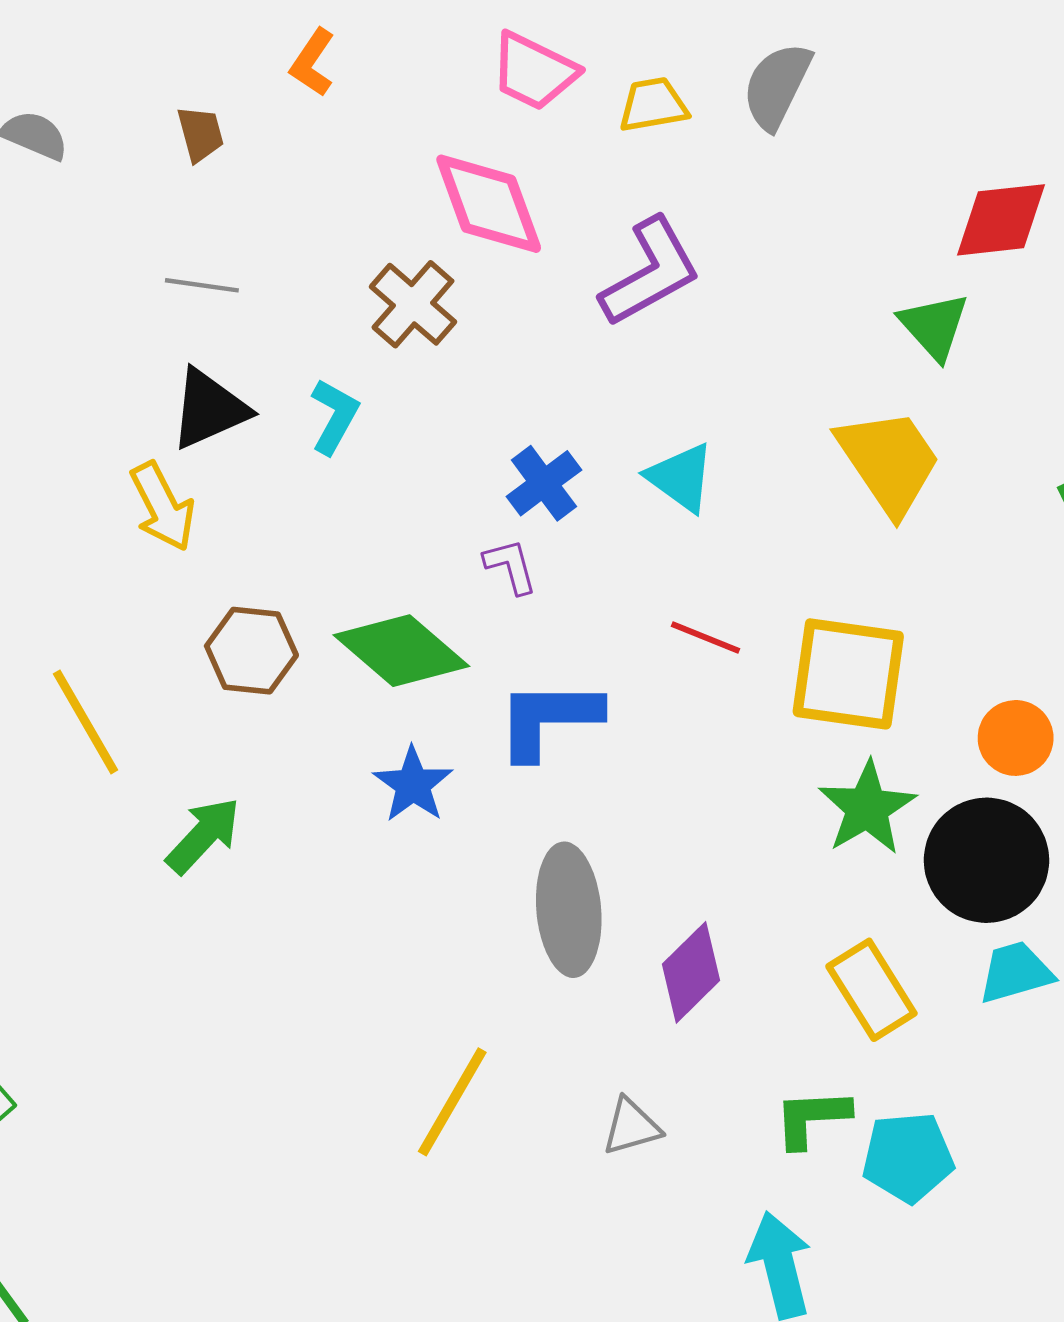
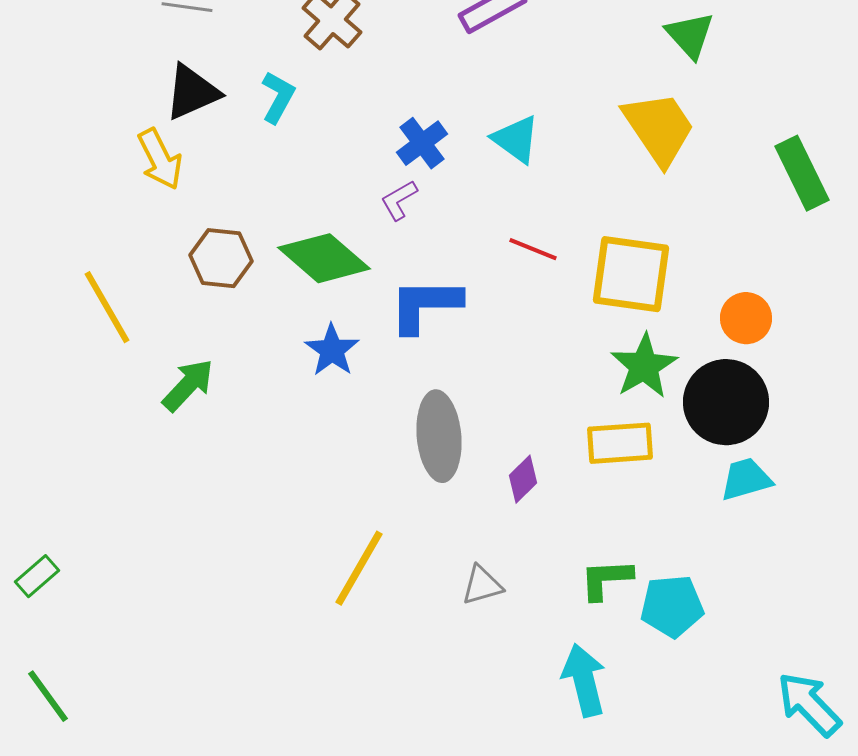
purple L-shape: (511, 566) -> (399, 200), turned -105
purple diamond: (691, 972) -> (523, 479), size x0.7
yellow rectangle: (871, 990) -> (620, 443), moved, turned -62

